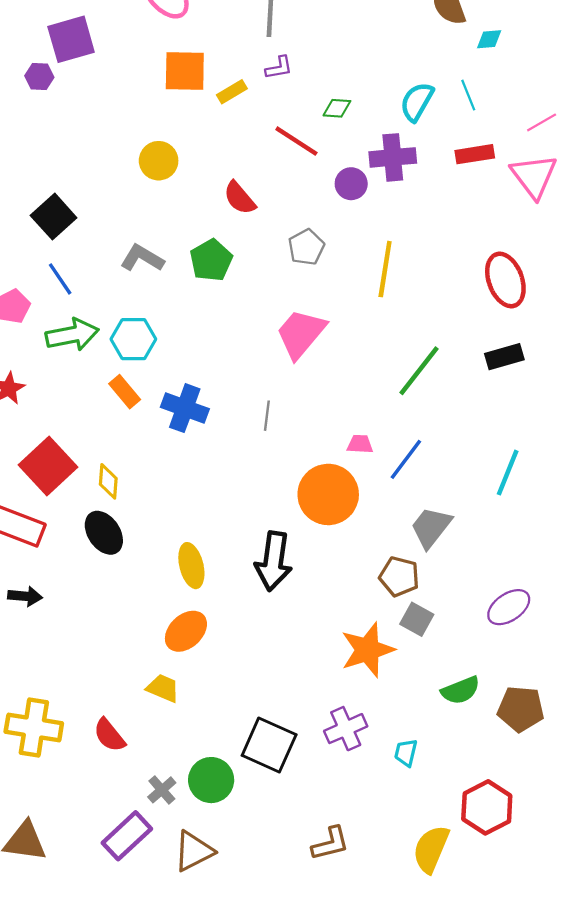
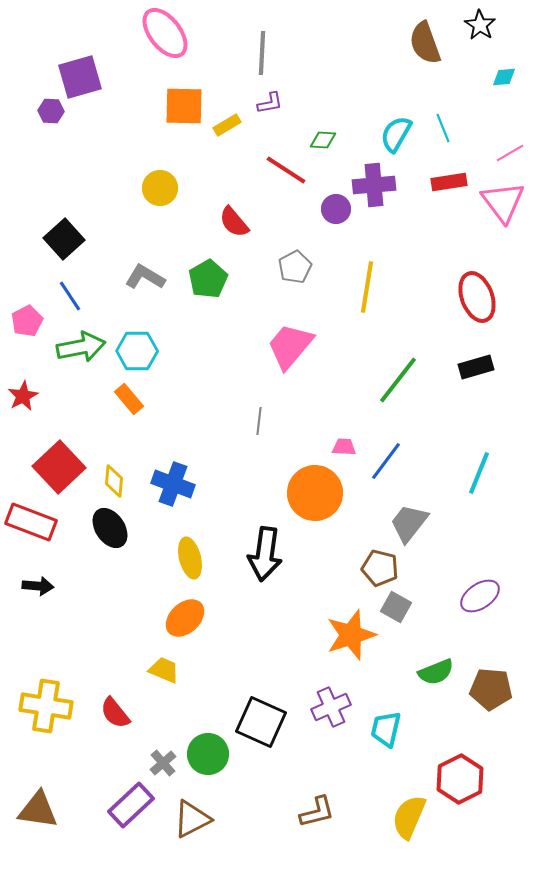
cyan diamond: (489, 39) -> (504, 77), moved
blue cross: (185, 408) -> (173, 484), moved
cyan trapezoid: (406, 753) -> (386, 729), size x1.4

